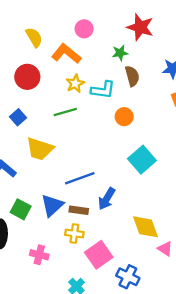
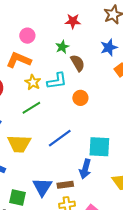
red star: (140, 27) -> (73, 21), size x0.7
cyan square: (142, 160) -> (99, 147), moved, turned -30
blue line: (80, 178) -> (60, 138), moved

